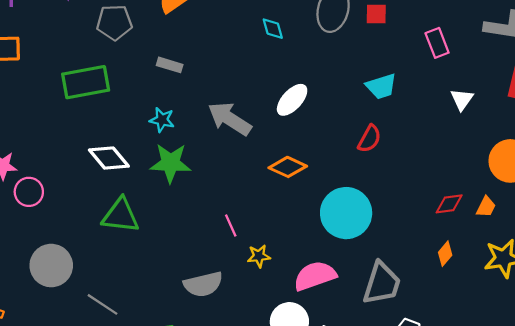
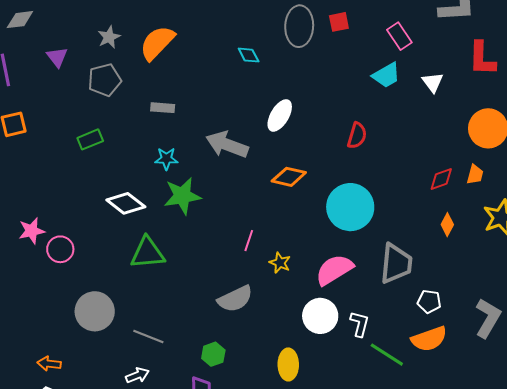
green rectangle: (86, 82) -> (90, 139), size x0.6
cyan trapezoid: (381, 86) -> (386, 75), moved
pink line: (231, 226) -> (249, 241), turned 55
yellow star: (259, 256) -> (280, 263), turned -30

